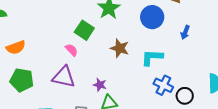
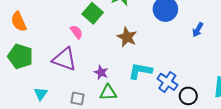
orange semicircle: (16, 47) -> (19, 22), turned 78
cyan L-shape: (152, 57) -> (140, 71), moved

